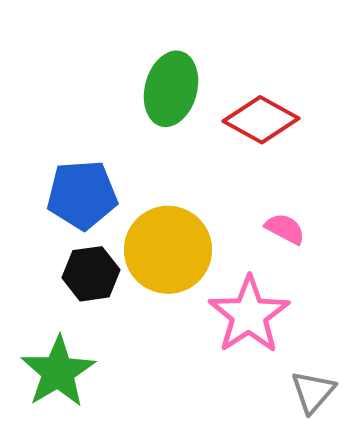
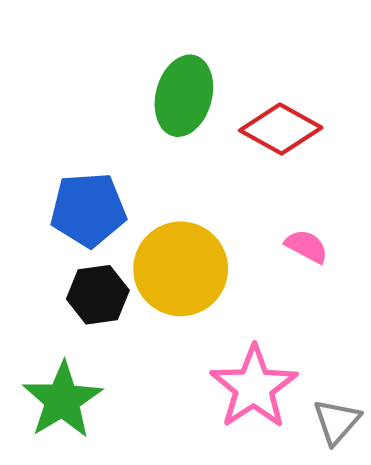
pink star: (249, 315) -> (254, 387), moved

